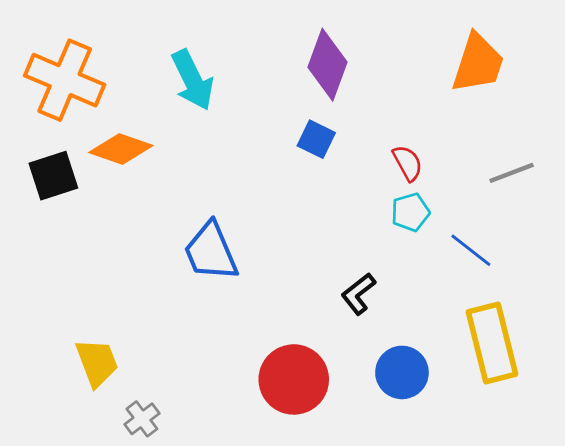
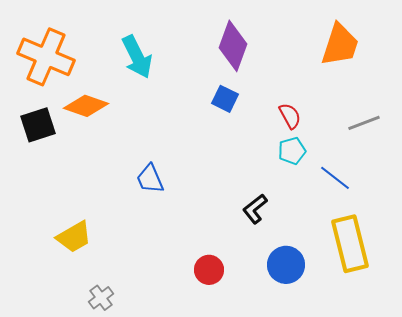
blue trapezoid: (211, 252) -> (150, 179), size x0.7
yellow trapezoid: (97, 363) -> (74, 237), moved, turned 81
red circle: (294, 379) -> (209, 270), size x0.6

